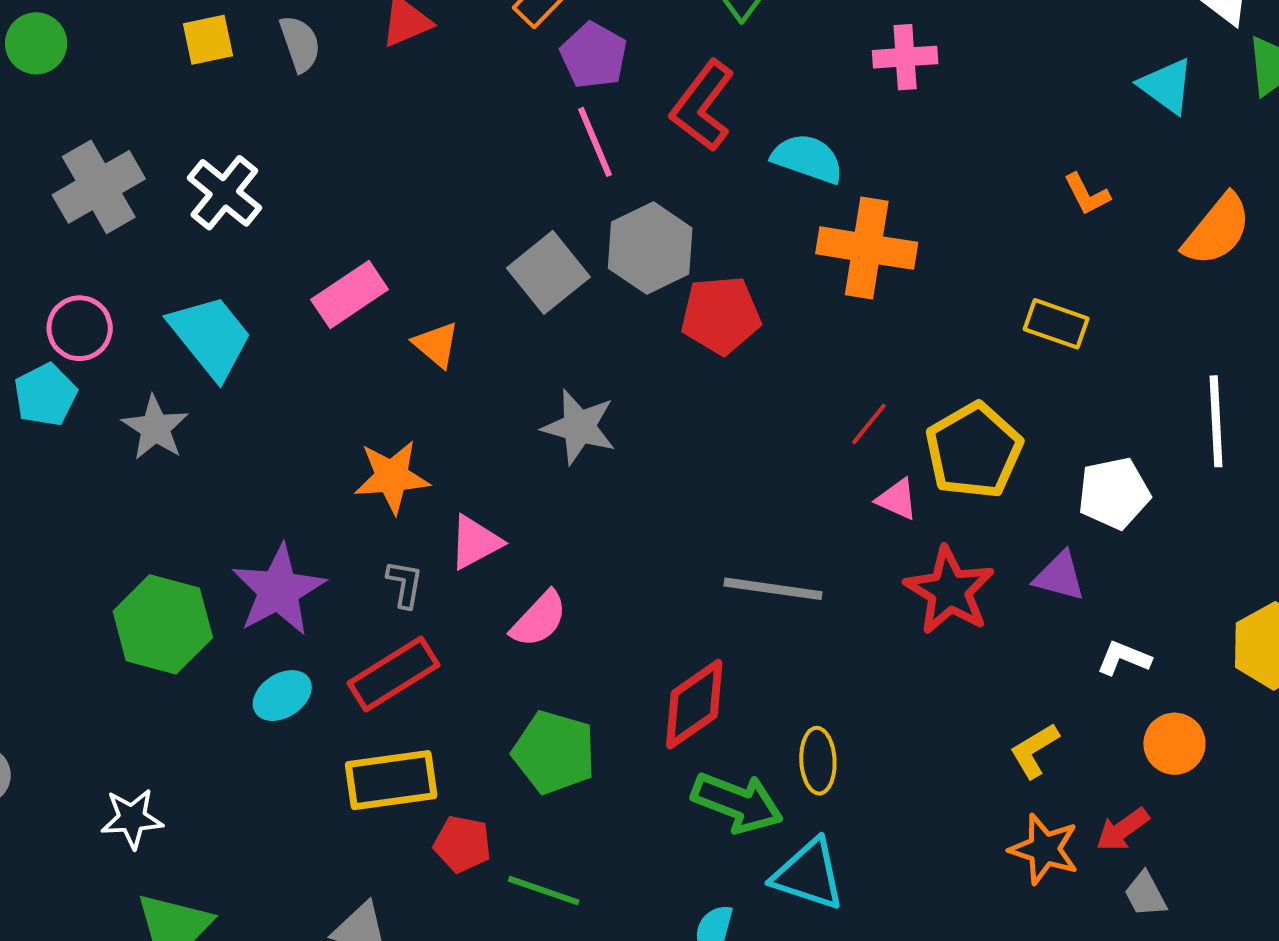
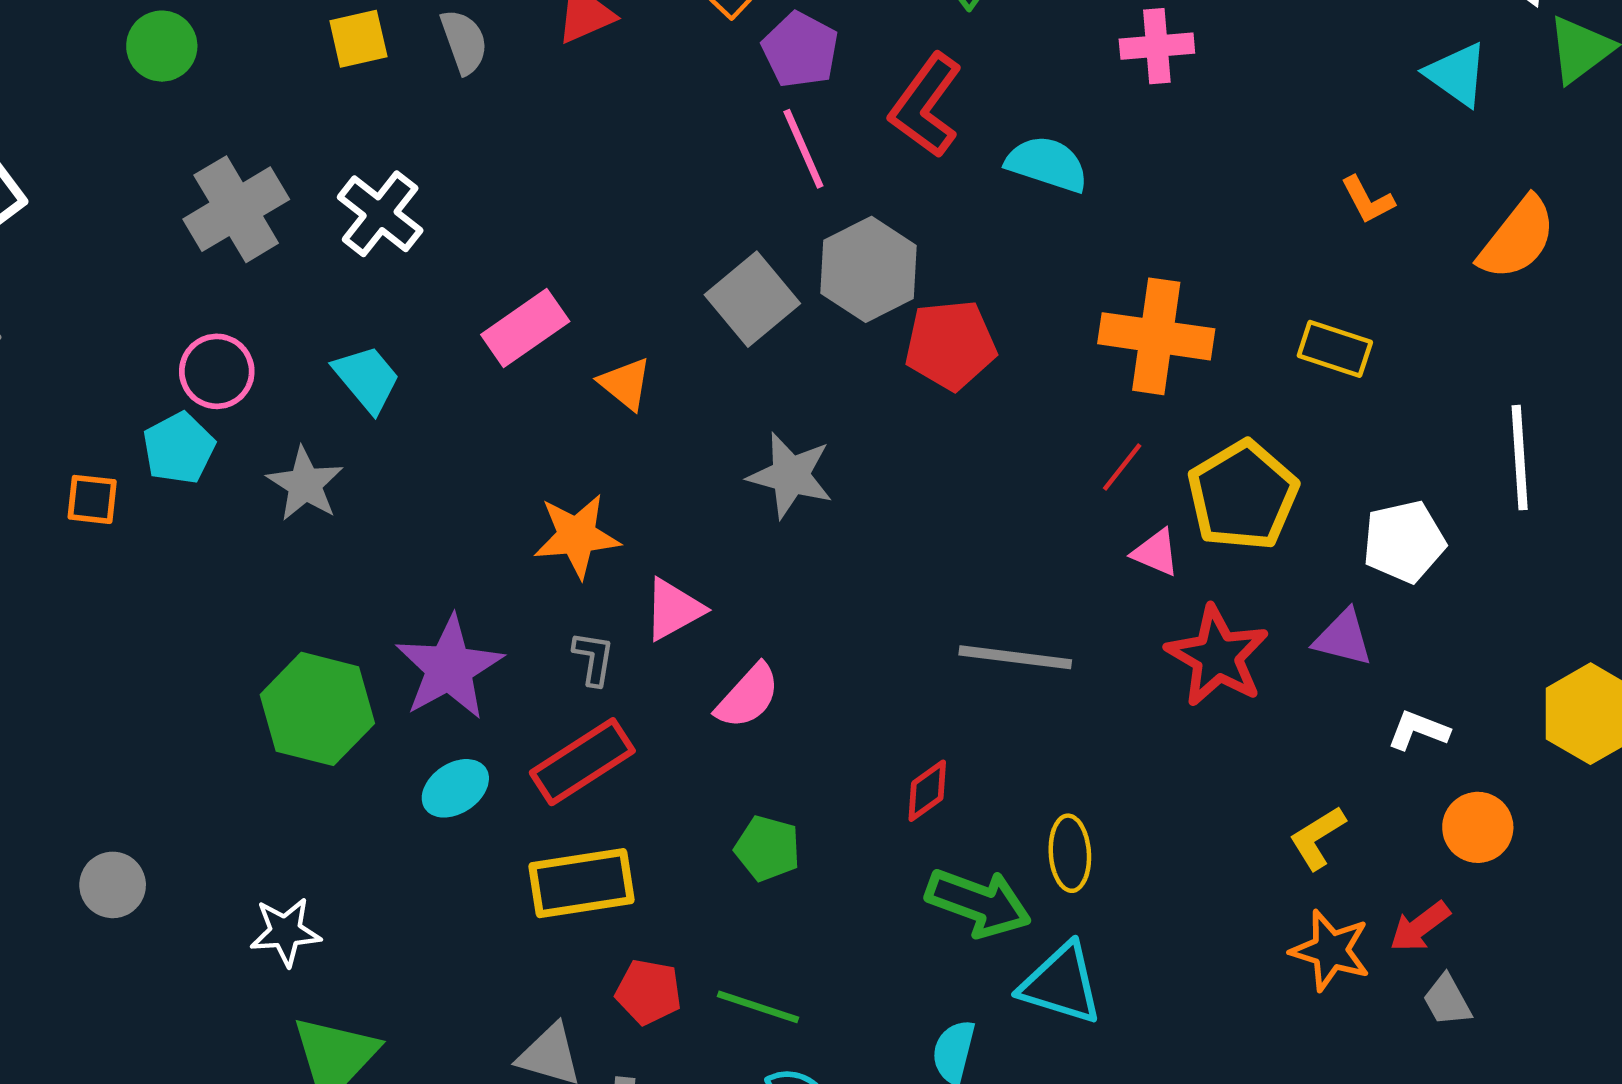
orange cross: (867, 248) -> (1156, 336), moved
cyan trapezoid: (211, 337) -> (367, 379), size x0.7
red diamond: (694, 704) -> (927, 791), size x0.6
green pentagon: (554, 752) -> (768, 848), size x0.7
red pentagon: (462, 844) -> (648, 992), moved

